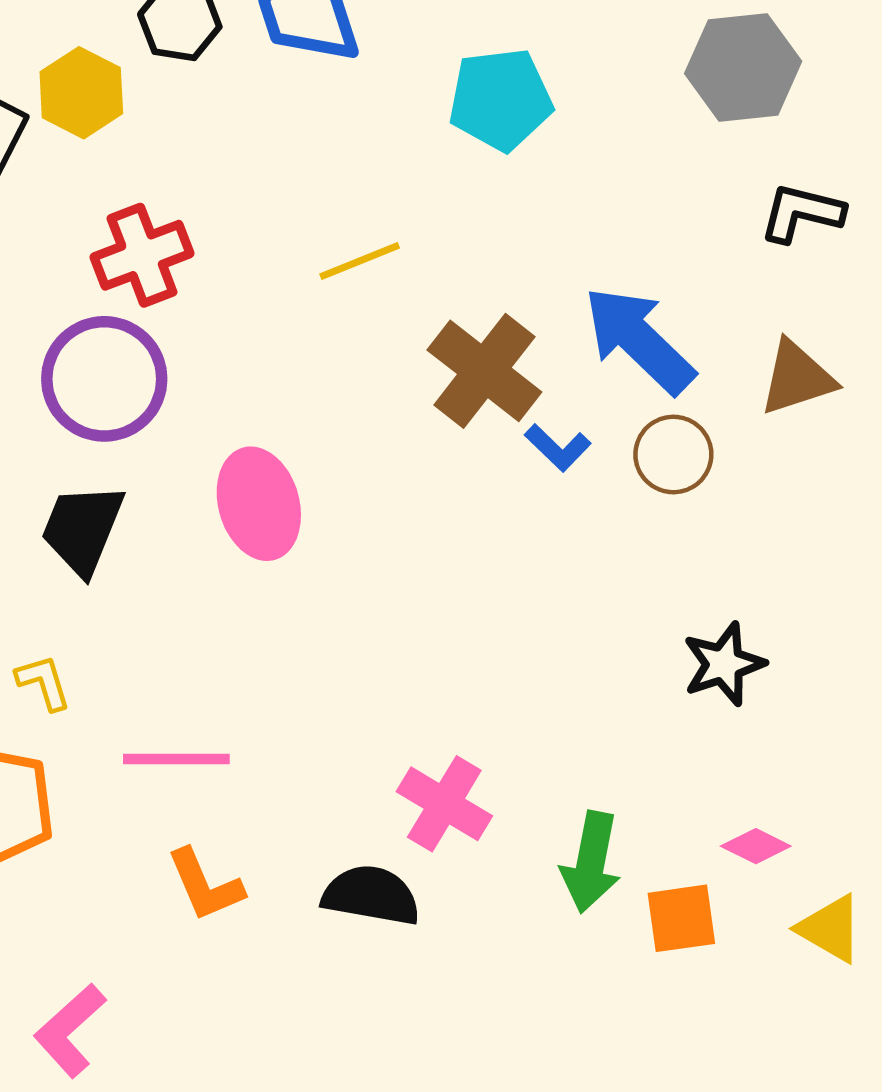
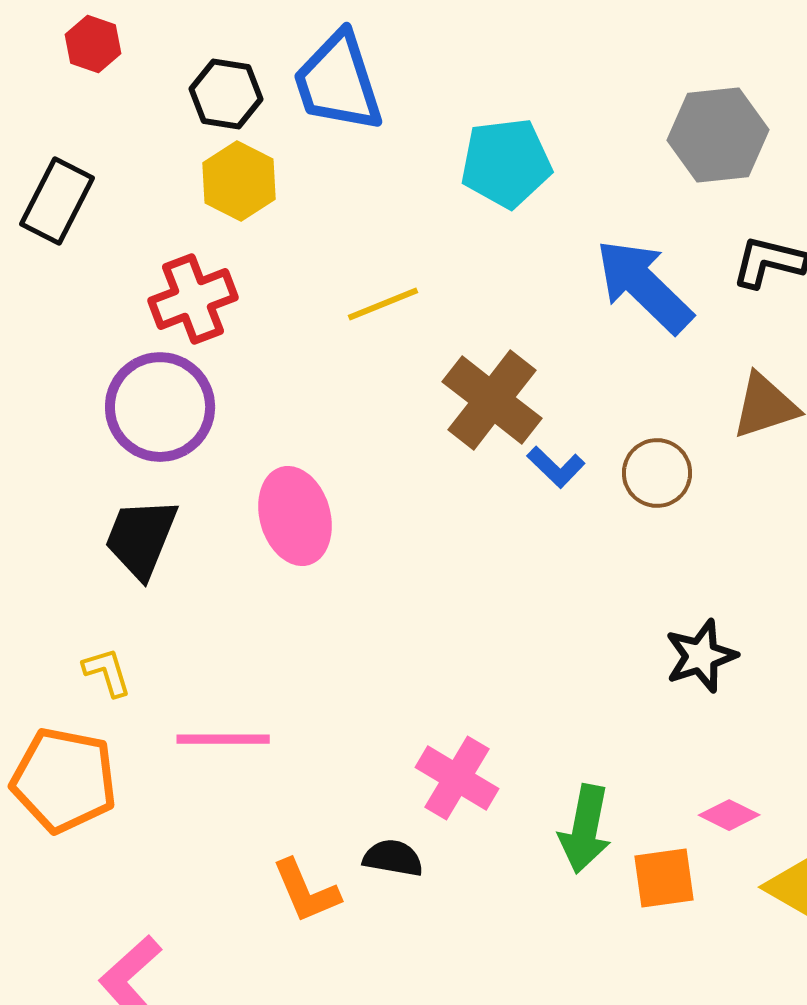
yellow hexagon: (81, 93) -> (239, 181), moved
blue arrow: (639, 340) -> (644, 286), moved
orange L-shape: (205, 885) -> (306, 891), moved
black semicircle: (371, 895) -> (393, 858), size x0.7

